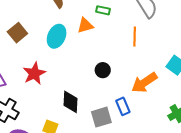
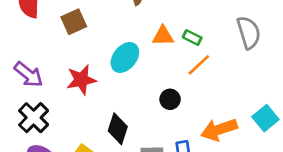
green rectangle: (103, 10) -> (192, 38), moved
cyan ellipse: (57, 36) -> (125, 57), moved
orange line: (135, 36) -> (199, 65), moved, turned 30

